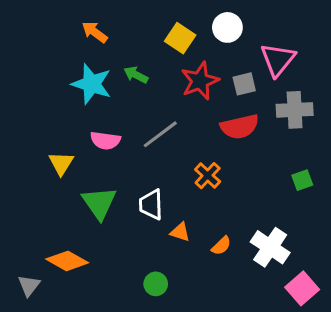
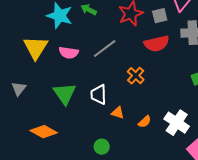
yellow triangle: (61, 163) -> (36, 48), moved, size x1.5
gray triangle: (29, 285) -> (19, 89), moved

